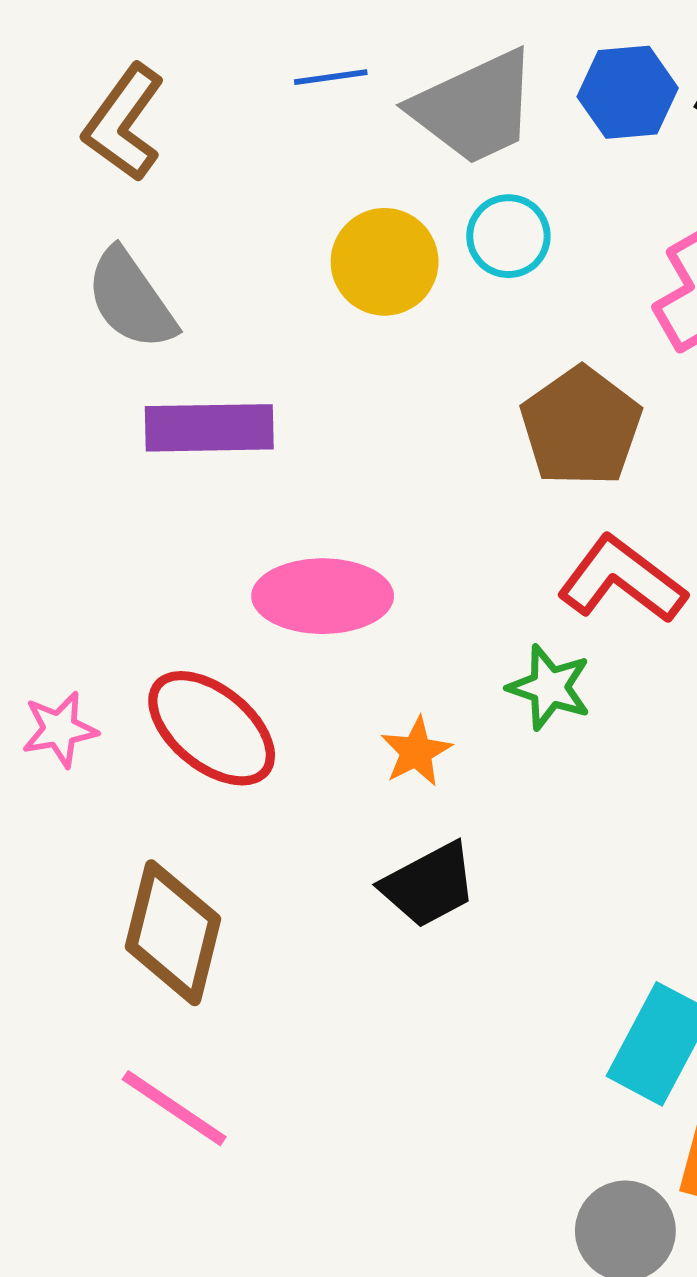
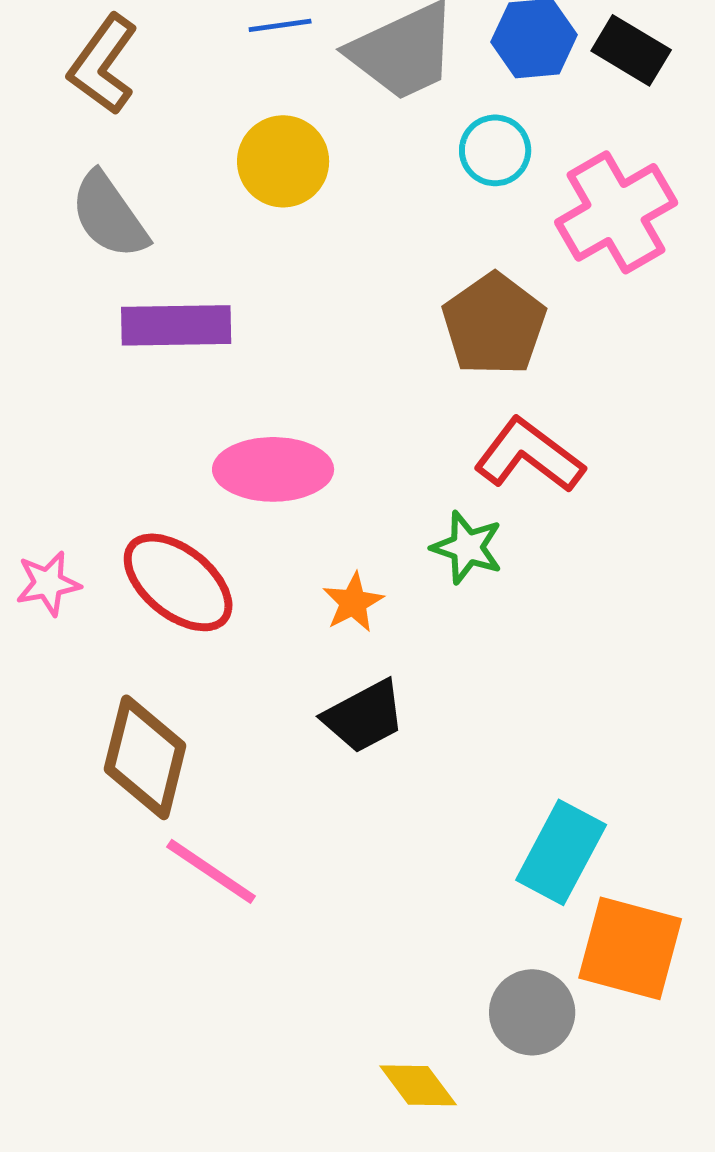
cyan circle: (508, 236) -> (495, 150), moved
yellow circle: (385, 262) -> (283, 161), moved
pink line: (174, 1108) -> (211, 871), moved

